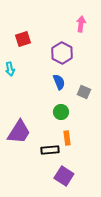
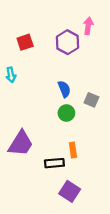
purple hexagon: (62, 53) -> (68, 42), moved
green circle: (61, 112) -> (66, 113), moved

